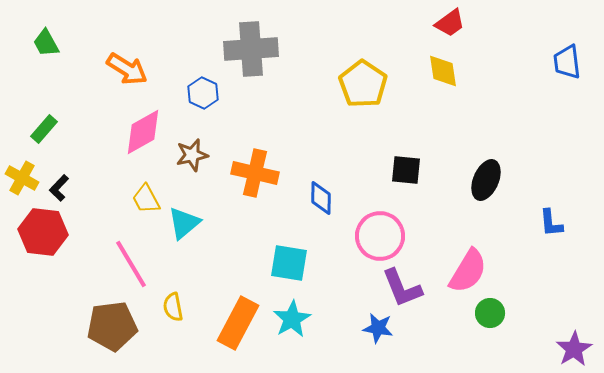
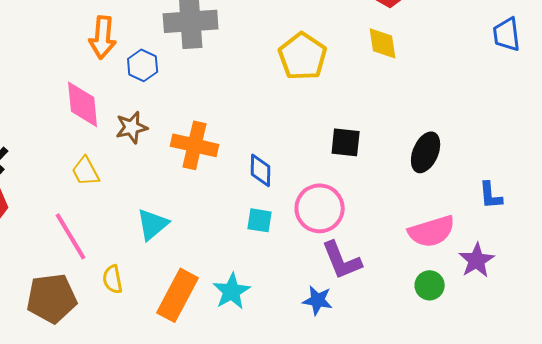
orange arrow: (127, 69) -> (103, 37), moved, turned 63
pink diamond: (143, 132) -> (83, 104), turned -66
cyan triangle: (184, 223) -> (153, 224), moved
cyan square: (289, 263) -> (260, 220), moved, size x0.7
pink semicircle: (468, 271) -> (432, 231), moved, turned 42
purple star: (574, 349) -> (477, 260), moved

